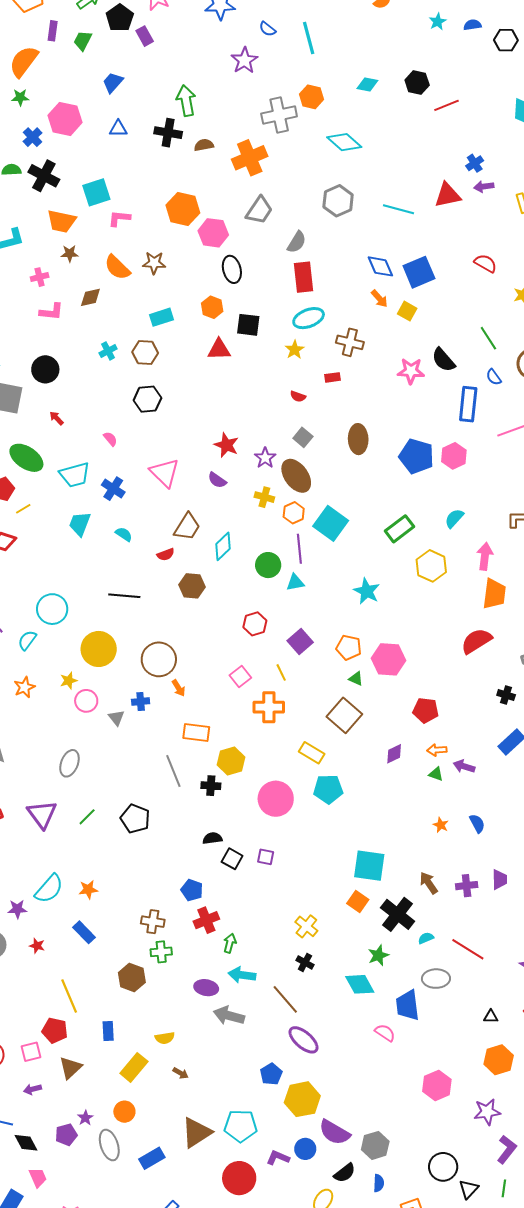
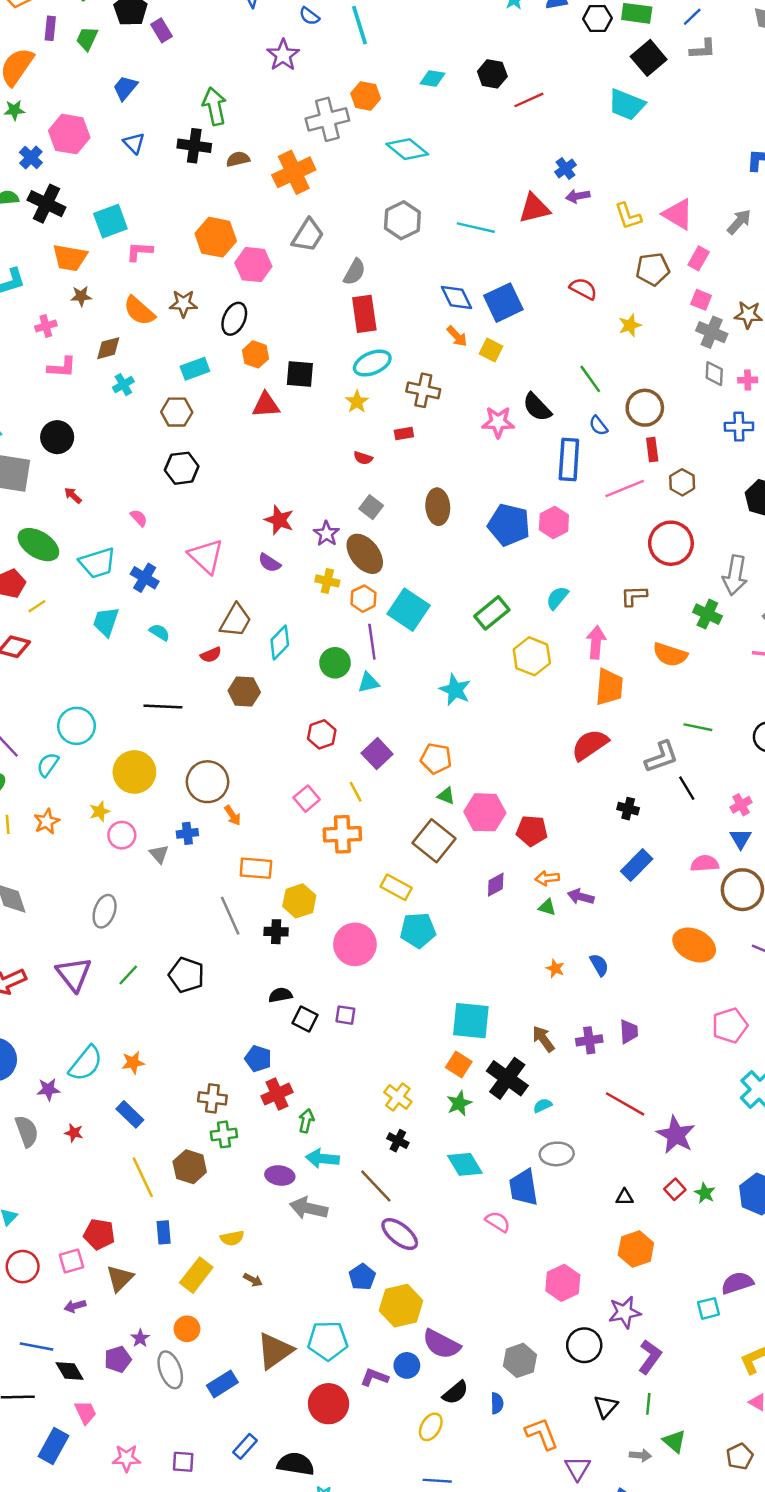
blue triangle: (118, 129) -> (134, 143), turned 48
black ellipse: (232, 269) -> (234, 319), moved, turned 40
cyan cross: (108, 351) -> (123, 385), moved
pink hexagon: (389, 659) -> (485, 812), moved
red line: (468, 949) -> (625, 1104), moved
green star: (378, 955) -> (459, 1103), moved
yellow line: (69, 996) -> (143, 1177), moved
gray hexagon: (375, 1145) -> (520, 1360), moved
black circle: (443, 1167) -> (584, 1345), moved

